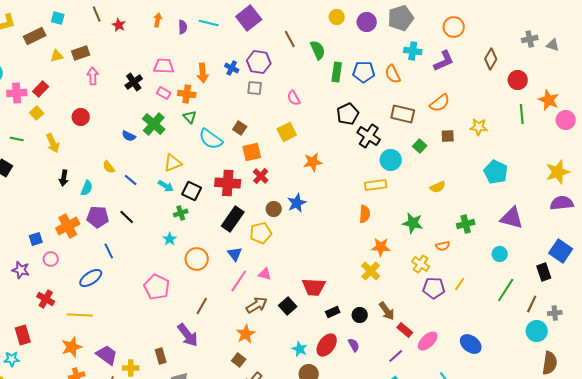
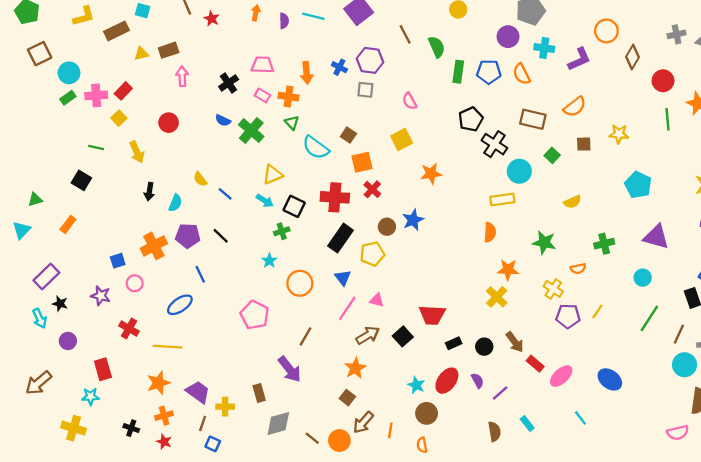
purple circle: (367, 22) -> (508, 37), moved
orange circle: (454, 27) -> (606, 31), moved
blue semicircle: (129, 136) -> (223, 120), moved
purple line: (396, 356) -> (500, 393), moved

